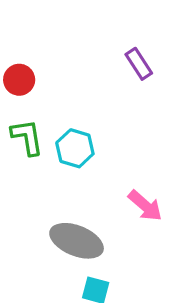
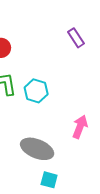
pink arrow: (145, 206) -> (80, 127), turned -110

